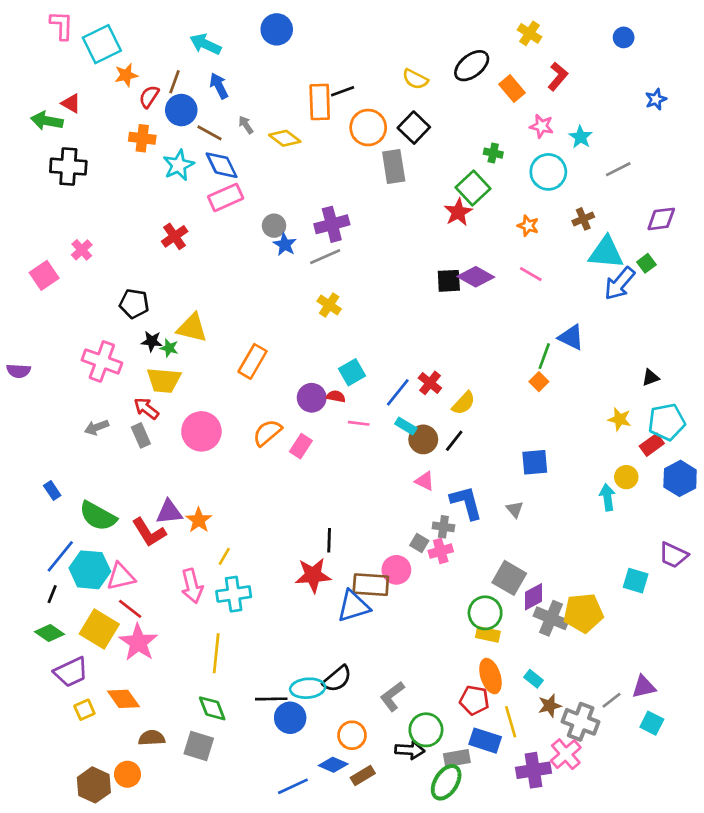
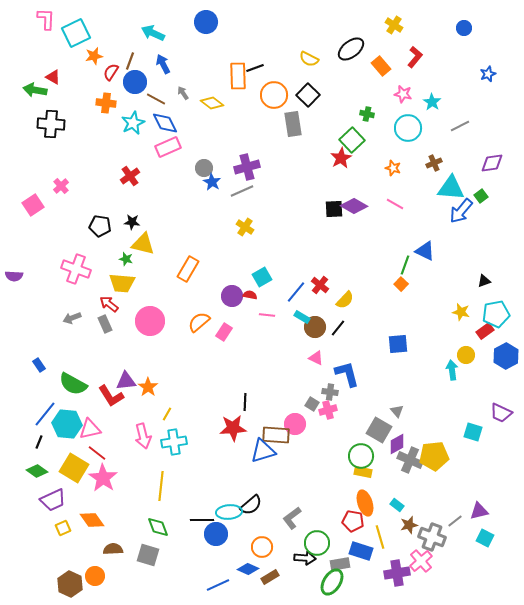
black star: (152, 341) -> (132, 222), moved
gray triangle: (515, 509) -> (397, 411), moved

